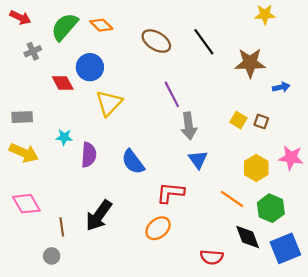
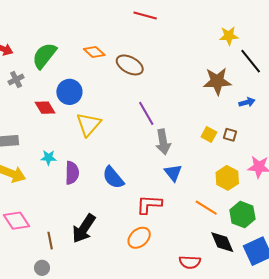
orange diamond: (101, 25) -> (94, 52), moved
black line: (204, 42) -> (251, 61), moved

